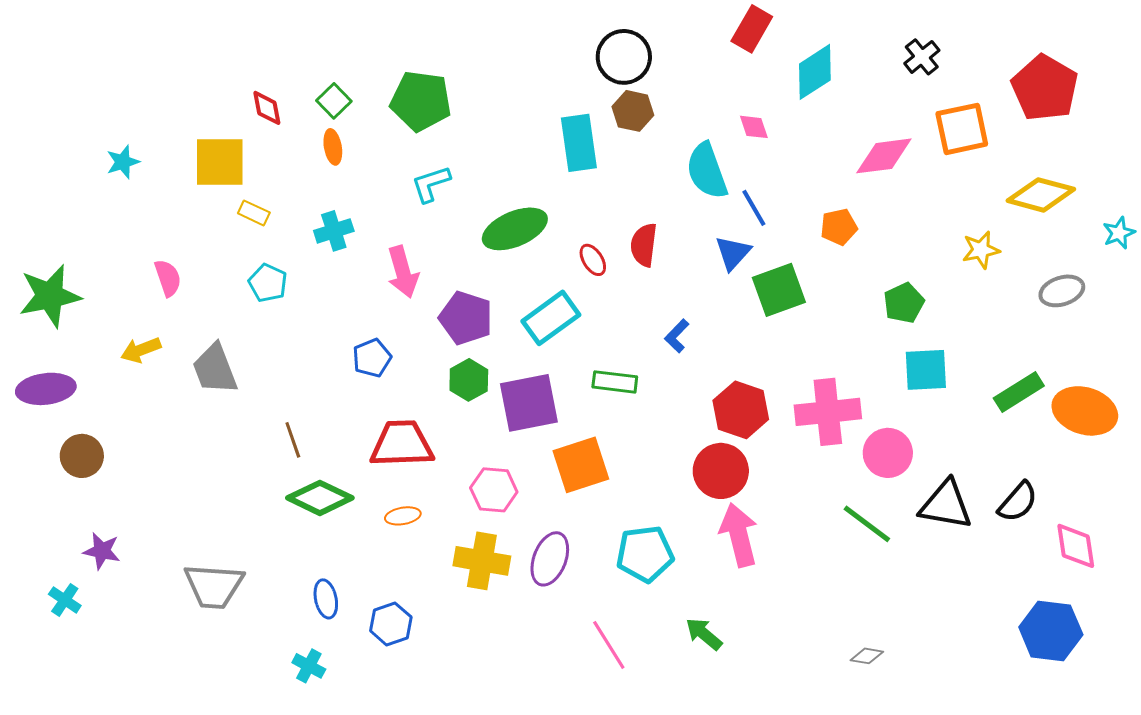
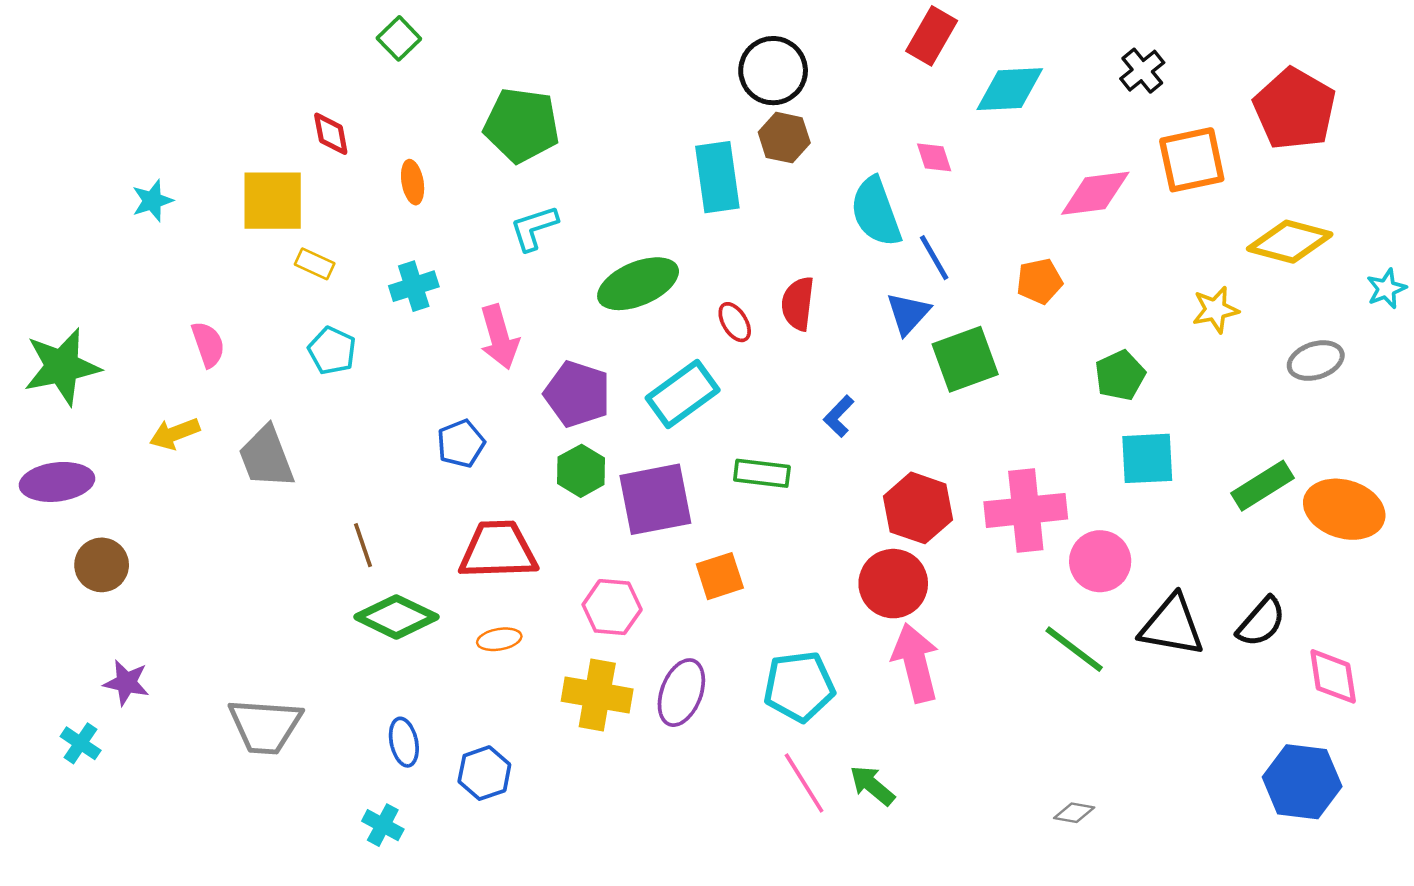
cyan diamond: (815, 72) -> (1010, 89), turned 30
green square: (334, 101) -> (399, 38), moved
orange square: (581, 465) -> (720, 576), size x0.7
pink line: (609, 645) -> (804, 783), moved

